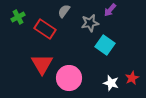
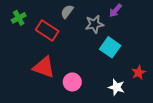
red triangle: (42, 64) -> (44, 67), turned -40
pink circle: (69, 78) -> (72, 82), size x0.7
red star: (132, 78) -> (139, 73), moved

